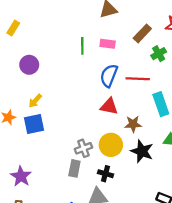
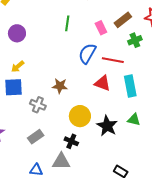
pink rectangle: (108, 44) -> (101, 28), moved, turned 48
red triangle: (109, 106) -> (102, 83), moved
brown star: (133, 124) -> (60, 86), moved
gray cross: (83, 148) -> (38, 105), moved, turned 35
gray rectangle: (74, 168) -> (36, 137), moved, turned 35

